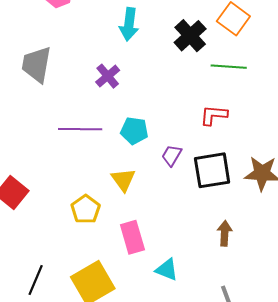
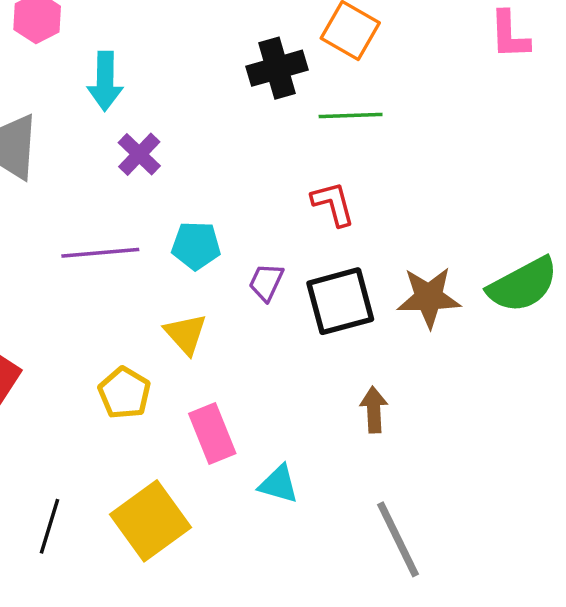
cyan arrow: (129, 24) -> (105, 81), moved
black cross: (190, 36) -> (277, 68), turned 32
red L-shape: (214, 115) -> (333, 204), turned 76

